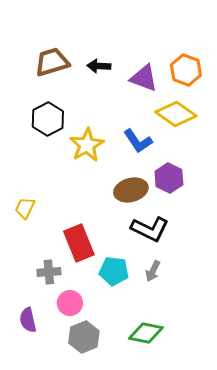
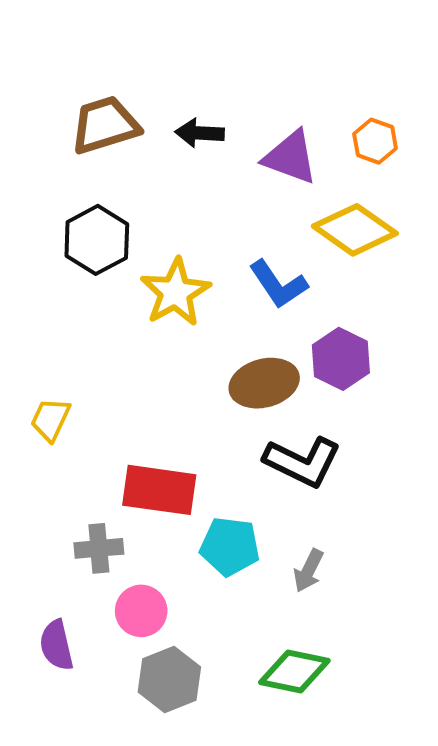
orange hexagon: (186, 70) -> (375, 141), size x0.7
red rectangle: (79, 243) -> (159, 490), turned -60
gray arrow: (153, 271) -> (309, 571), moved

